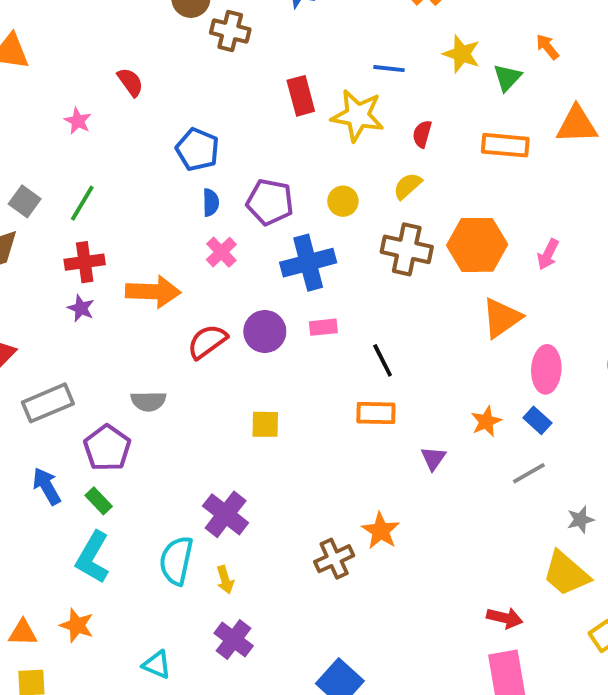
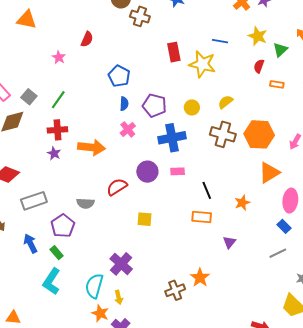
red semicircle: (130, 82) -> (87, 39), turned 56
red semicircle: (422, 134) -> (259, 66), moved
orange rectangle: (505, 145) -> (277, 84), size x0.6
red semicircle: (207, 342) -> (117, 187), moved
orange star: (486, 421) -> (242, 203), moved
orange star: (77, 625) -> (100, 313), moved

